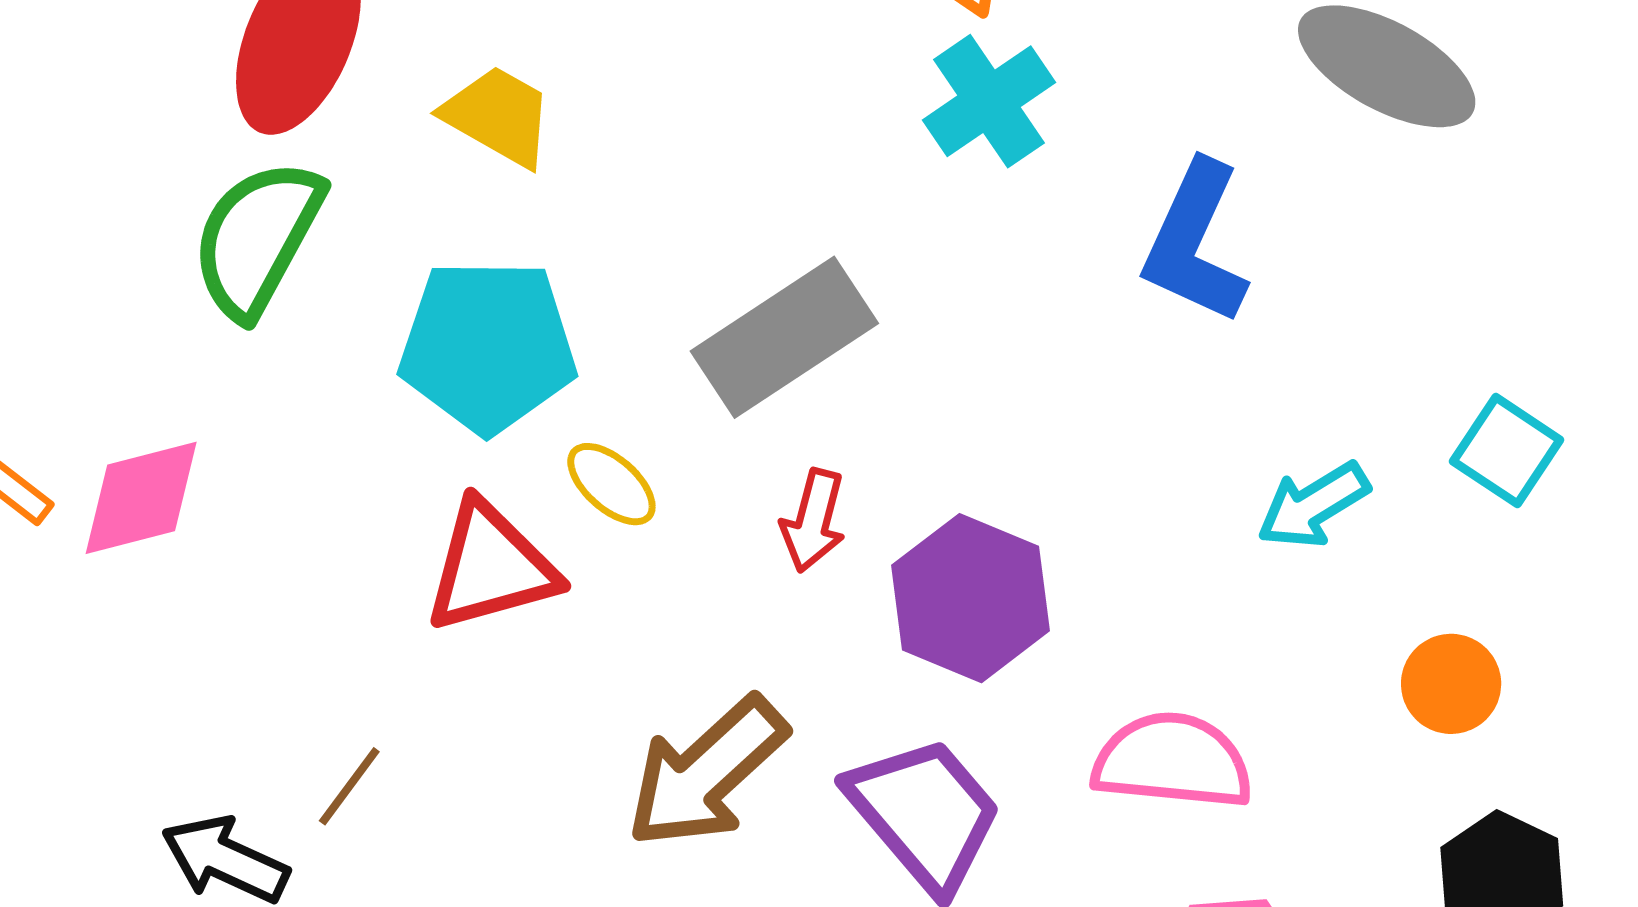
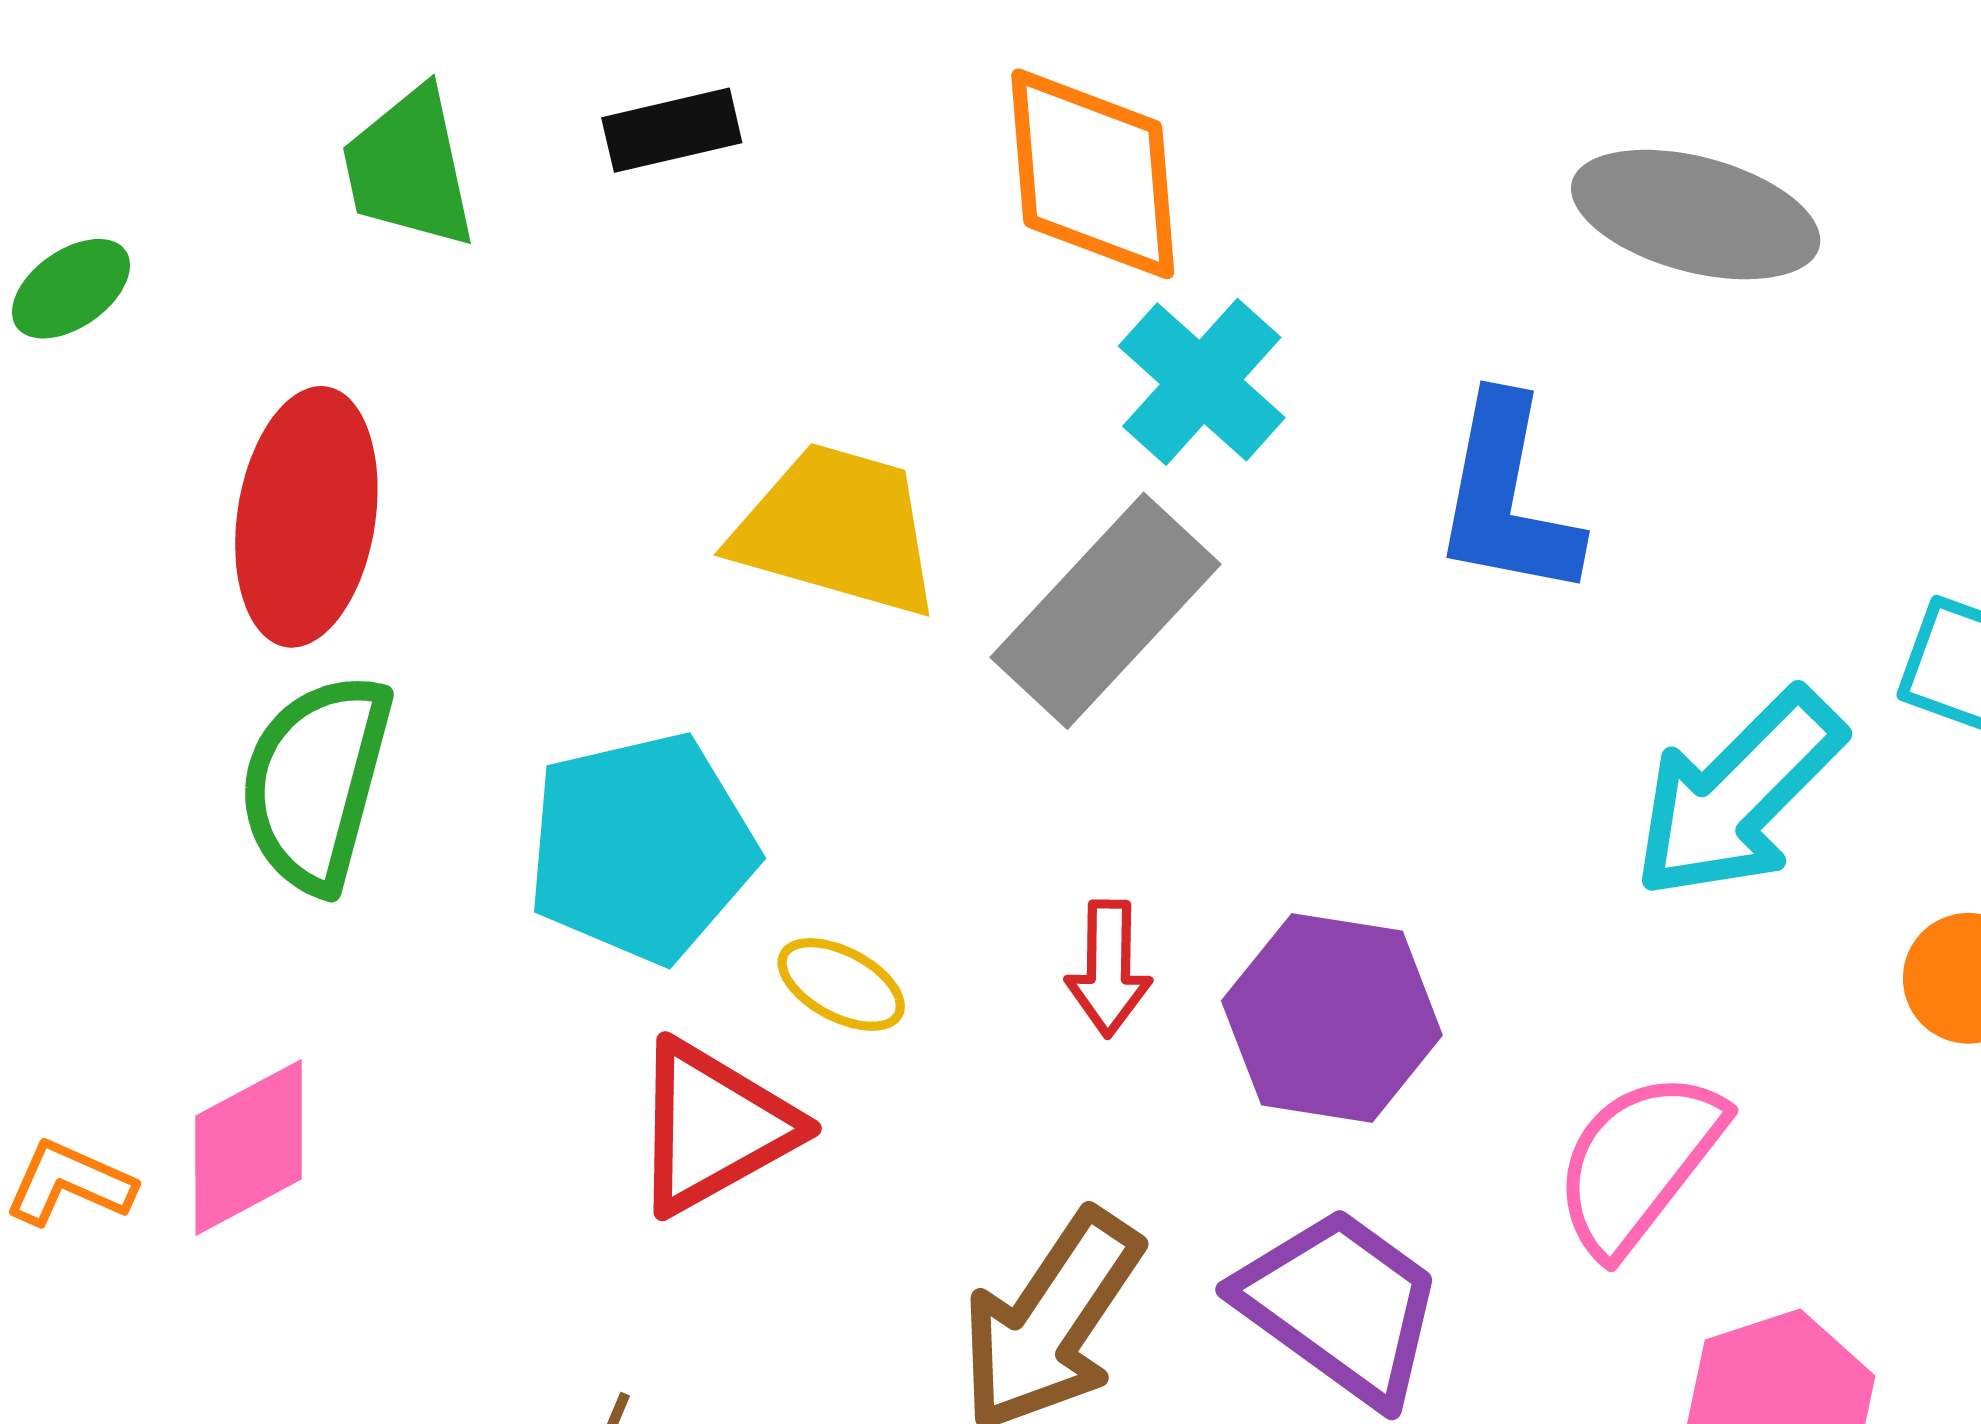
yellow trapezoid: (498, 116) -> (837, 530), moved, size x1.4
gray rectangle: (784, 337) -> (1105, 611), moved
cyan arrow: (1313, 505) -> (1738, 794), size x1.6
pink semicircle: (1172, 761) -> (1639, 1162), turned -44

